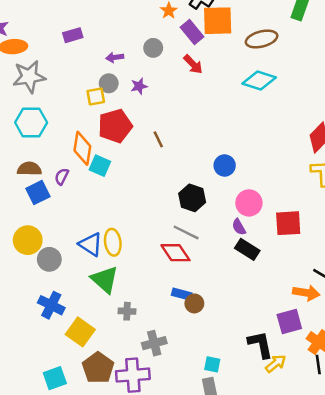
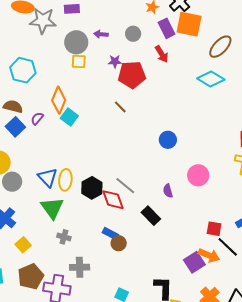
brown ellipse: (262, 39) -> (220, 47), turned -45
gray star: (29, 77) -> (43, 21), moved
gray circle: (109, 83) -> (76, 42), moved, size x1.5
red pentagon: (115, 126) -> (132, 75), moved
brown line: (158, 139) -> (120, 107), turned -32
blue square: (38, 192) -> (15, 127), turned -30
black hexagon: (192, 198) -> (92, 188), moved
pink circle: (249, 203) -> (198, 175), moved
red square: (288, 223) -> (214, 229), moved, size x0.7
black rectangle: (247, 249) -> (151, 216), moved
purple square: (289, 322) -> (194, 262), moved, turned -30
yellow square: (80, 332) -> (23, 245), size x0.7

